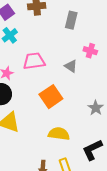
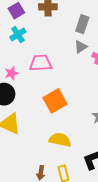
gray triangle: (71, 66) -> (81, 47), moved, turned 48

